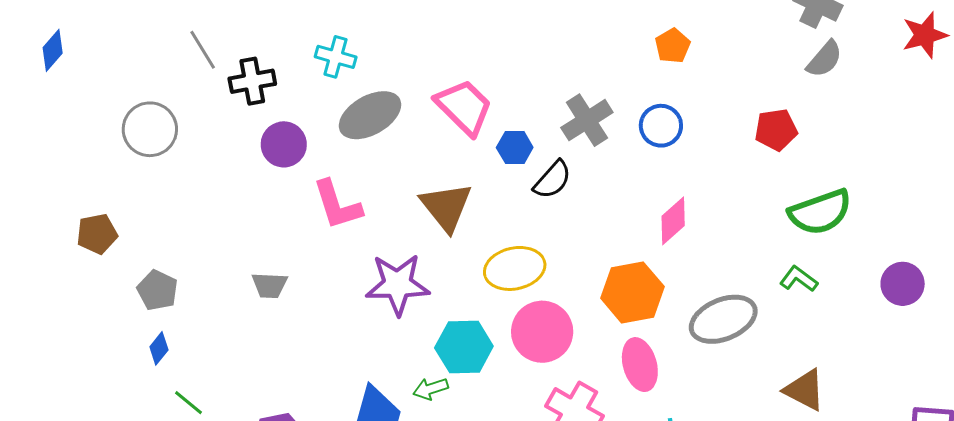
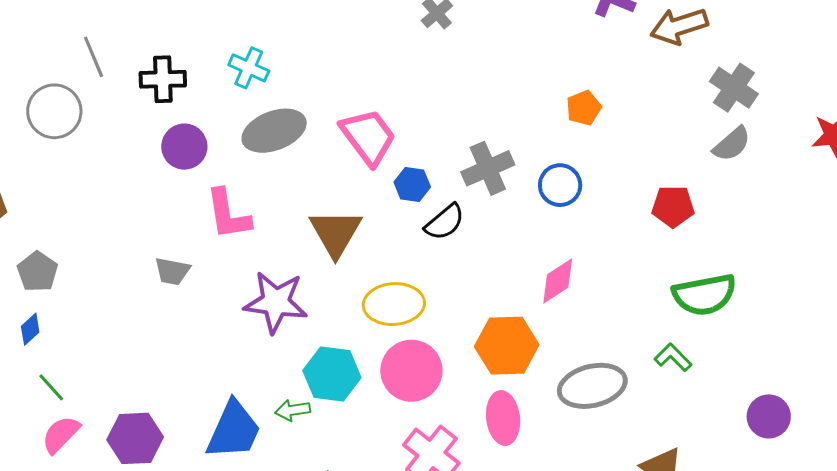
gray line: (203, 50) -> (94, 57), moved
purple circle: (903, 284) -> (769, 416), moved
gray trapezoid: (270, 285) -> (172, 271), moved

